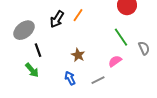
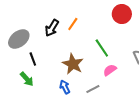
green line: (121, 37) -> (102, 48), moved
brown star: (78, 55) -> (73, 64), size x1.5

